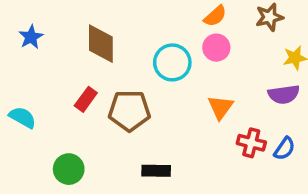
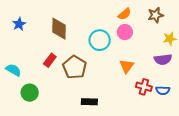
brown pentagon: (129, 111) -> (75, 67), turned 30
blue semicircle: (284, 149) -> (163, 90), turned 56
green circle: (69, 169) -> (30, 93), moved

